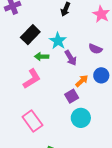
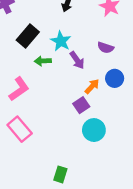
pink L-shape: (32, 79) -> (19, 89), moved
pink rectangle: (32, 121) -> (20, 129), moved

